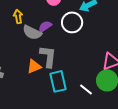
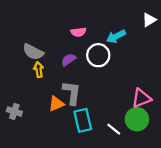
yellow arrow: (18, 16) -> (39, 70), moved
gray semicircle: (32, 32) -> (33, 52), moved

